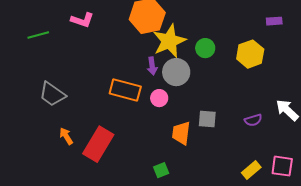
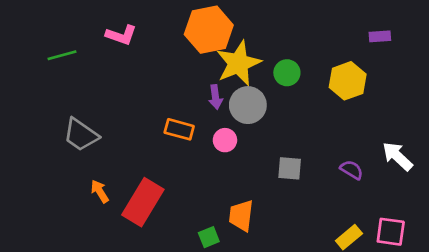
orange rectangle: (125, 90) -> (179, 129), size x0.7
purple semicircle: (253, 120) -> (352, 170), turned -132
orange trapezoid: (181, 133) -> (241, 216), moved
green square: (161, 170) -> (209, 237), moved

